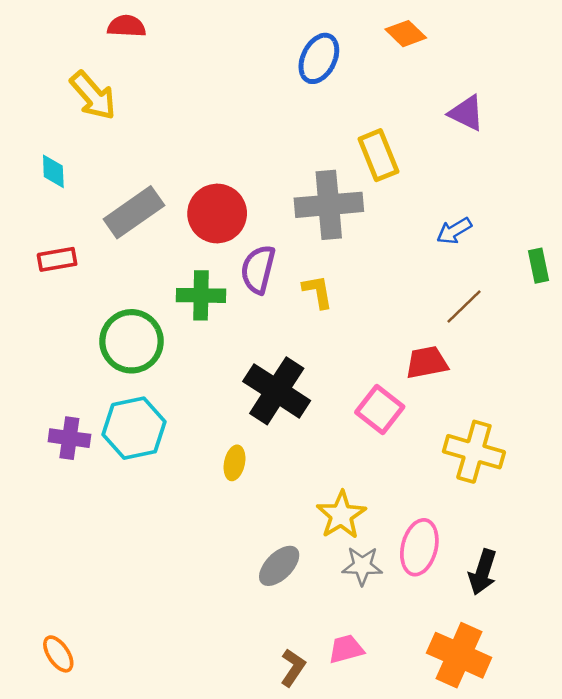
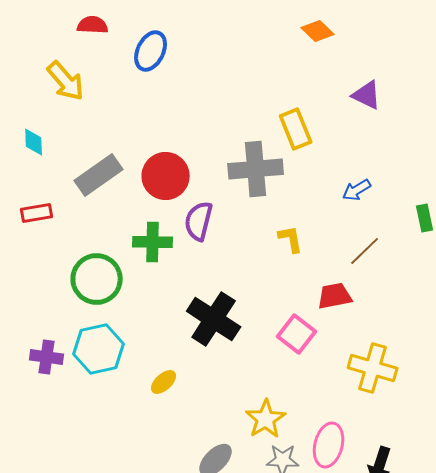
blue ellipse: (319, 58) -> (151, 51), moved
yellow L-shape: (318, 292) -> (291, 239), moved
yellow ellipse: (234, 463) -> (164, 382), moved, turned 36

